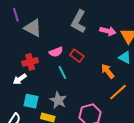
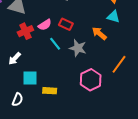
red cross: (30, 62) -> (25, 31), moved
orange line: (118, 92) -> (119, 64), moved
gray star: (58, 100) -> (78, 48), moved

